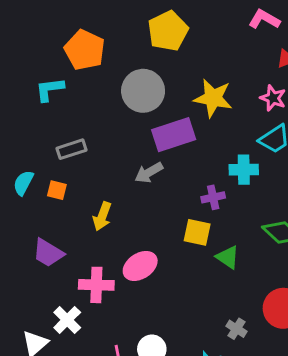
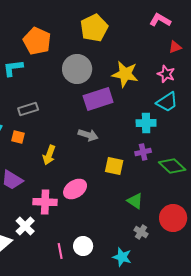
gray arrow: (149, 173) -> (88, 135), moved, turned -132
purple cross: (213, 197) -> (143, 152), moved
green triangle: (228, 257) -> (135, 201), moved

